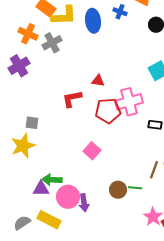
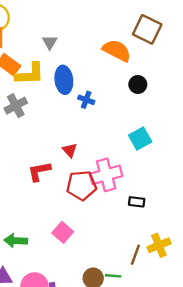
blue cross: (120, 12) -> (86, 100), moved
red triangle: (98, 81) -> (70, 150), turned 40
green arrow: (52, 180) -> (16, 241), moved

